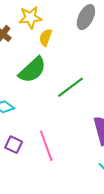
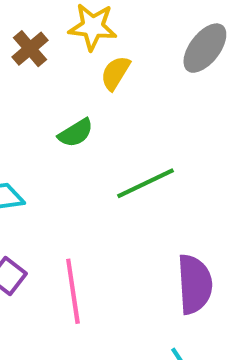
green semicircle: (32, 70) -> (76, 133), size x0.6

